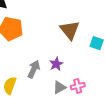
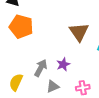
gray triangle: (59, 87) -> (53, 86), moved

